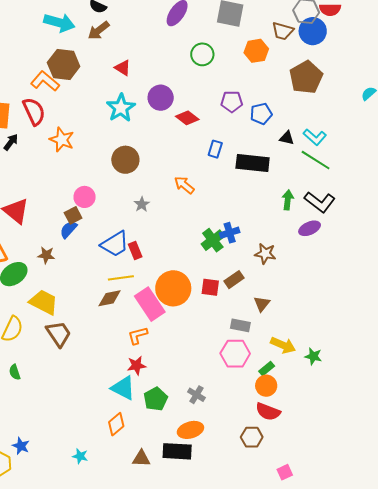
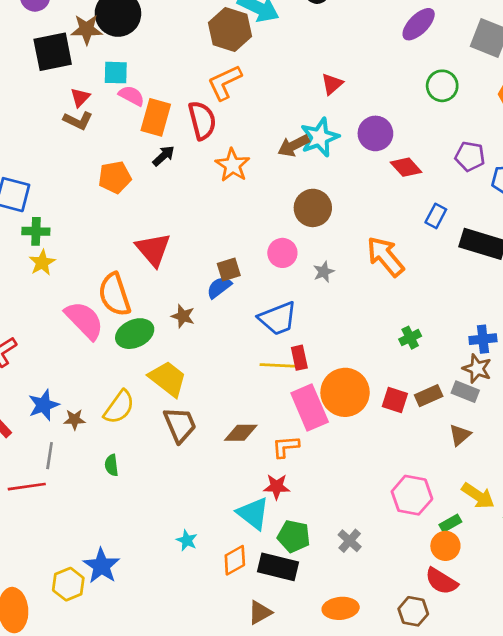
brown arrow: (99, 30) -> (294, 146), moved
brown hexagon: (64, 65) -> (230, 30), moved
red triangle: (123, 68) -> (332, 84), turned 36
orange L-shape: (45, 81) -> (225, 82), turned -76
orange arrow: (184, 185) -> (385, 256), size x1.5
pink circle: (85, 197) -> (282, 253), moved
blue cross: (230, 233) -> (483, 339), moved
green cross: (213, 240) -> (410, 338), size x0.7
red rectangle: (135, 250) -> (299, 358), moved
brown diamond: (110, 298) -> (241, 433), moved
gray rectangle: (240, 325) -> (465, 392), moved
green pentagon: (156, 399) -> (294, 536), turned 30
orange ellipse: (190, 430) -> (341, 608), moved
blue star: (21, 446) -> (101, 566), size x1.5
black rectangle: (177, 451) -> (278, 567), moved
cyan star: (80, 456) -> (187, 540), moved
brown triangle: (141, 458) -> (260, 612), turned -42

